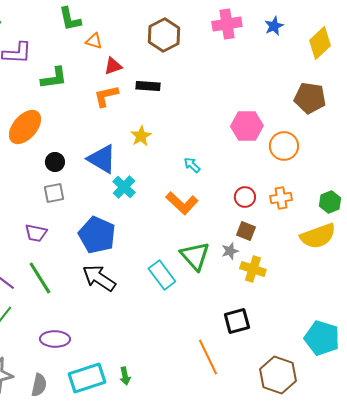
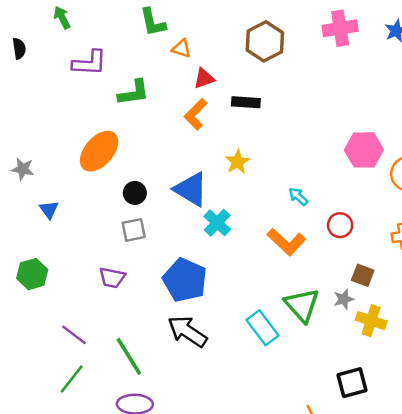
orange L-shape: (106, 96) -> (196, 114), turned -32
red circle: (245, 197) -> (340, 225), moved
green line: (40, 278) -> (129, 356), moved

